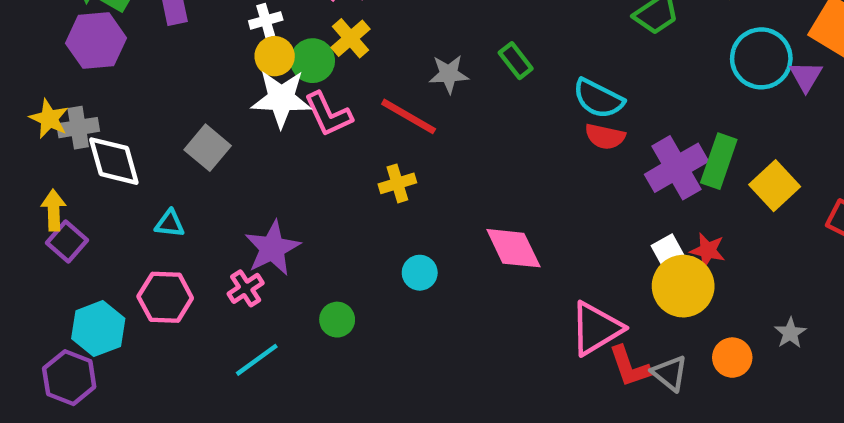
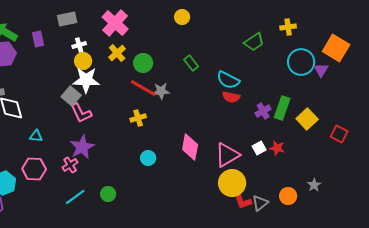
green circle: (313, 61) -> (143, 63), moved
gray star: (449, 74) -> (161, 91), moved
pink L-shape: (328, 114) -> (81, 113), moved
gray square: (208, 148) -> (71, 96), moved
purple cross: (676, 168) -> (263, 111), size x0.6
pink diamond: (513, 248) -> (190, 147), turned 36
yellow circle: (683, 286) -> (232, 183), moved
green circle: (337, 320) -> (108, 194), moved
pink triangle: (596, 329) -> (227, 155), moved
gray triangle: (670, 373) -> (260, 203), turned 42

